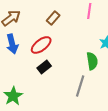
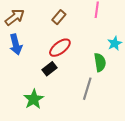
red ellipse: (41, 45) -> (60, 48), moved
green star: (13, 96) -> (34, 99), moved

